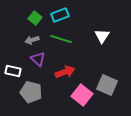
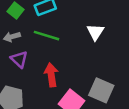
red arrow: (65, 72) -> (51, 75), turned -78

